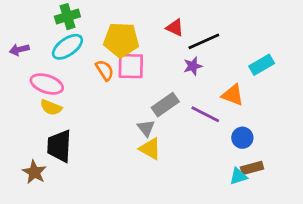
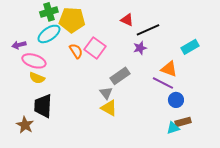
yellow pentagon: (121, 40) -> (72, 20), moved
purple arrow: (19, 50) -> (19, 45), moved
pink square: (131, 66) -> (95, 48), turned 35
purple line: (205, 114) -> (163, 83), moved

